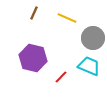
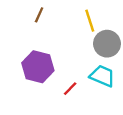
yellow line: (67, 18) -> (90, 21), moved, turned 48

